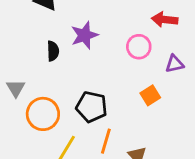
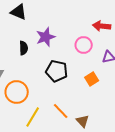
black pentagon: (92, 107) -> (57, 71), moved
orange line: (106, 141) -> (61, 111), turned -60

